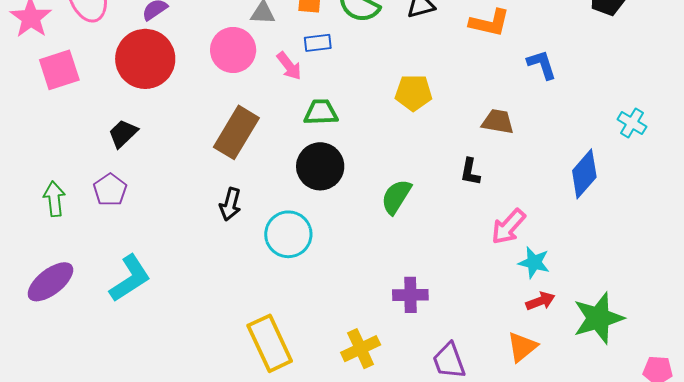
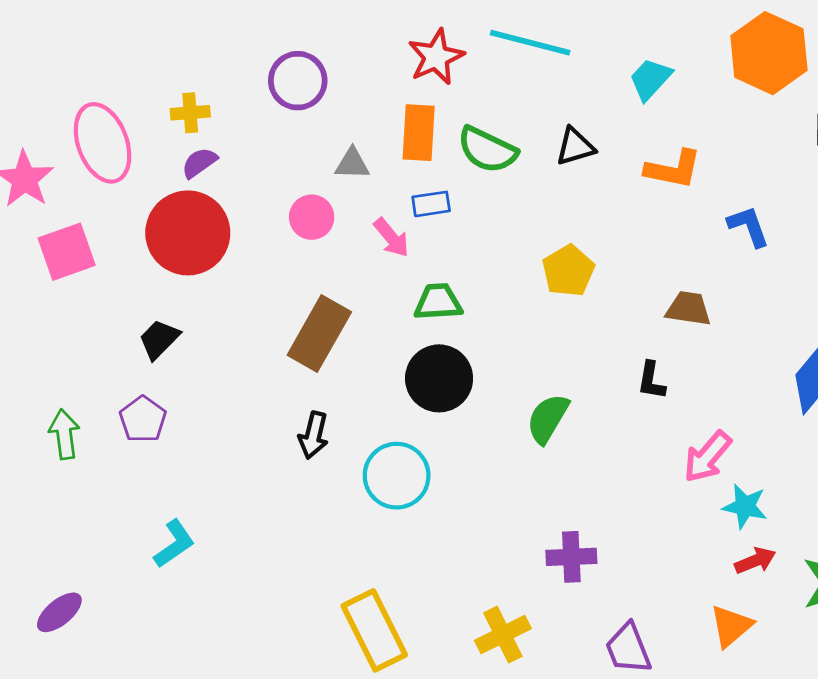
pink circle: (233, 50) -> (312, 217), size x0.7
yellow pentagon: (414, 93) -> (568, 271), turned -30
cyan L-shape: (130, 278) -> (174, 544), size x0.7
purple ellipse: (50, 282) -> (59, 612), moved, size x0.7

